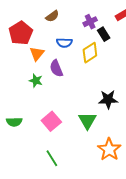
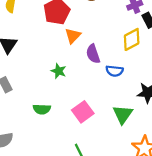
blue semicircle: (64, 43) -> (115, 71), moved
green star: (36, 81) -> (59, 71), moved

